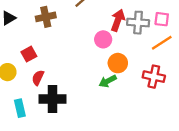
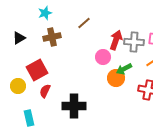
red square: (29, 54) -> (37, 70), size x1.5
green arrow: (108, 81) -> (124, 69), moved
black cross: (53, 99) -> (74, 106), moved

